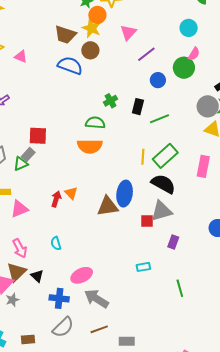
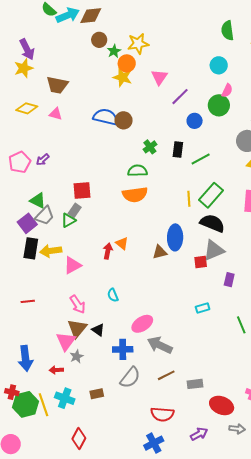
brown trapezoid: (65, 35) -> (57, 85), moved
brown circle: (90, 50) -> (124, 120), moved
brown triangle: (108, 206) -> (160, 252), size x0.7

